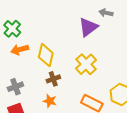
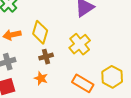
orange arrow: (20, 50) -> (12, 35), moved

